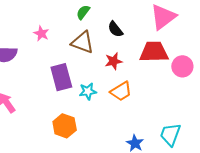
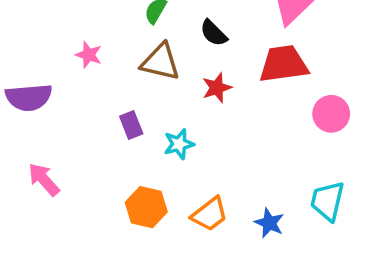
pink circle: (182, 66) -> (331, 114), moved
purple rectangle: (61, 77) -> (131, 125), size x0.6
orange trapezoid: (121, 91) -> (210, 214), moved

